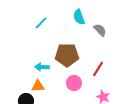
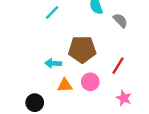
orange triangle: (38, 86) -> (65, 85), moved

